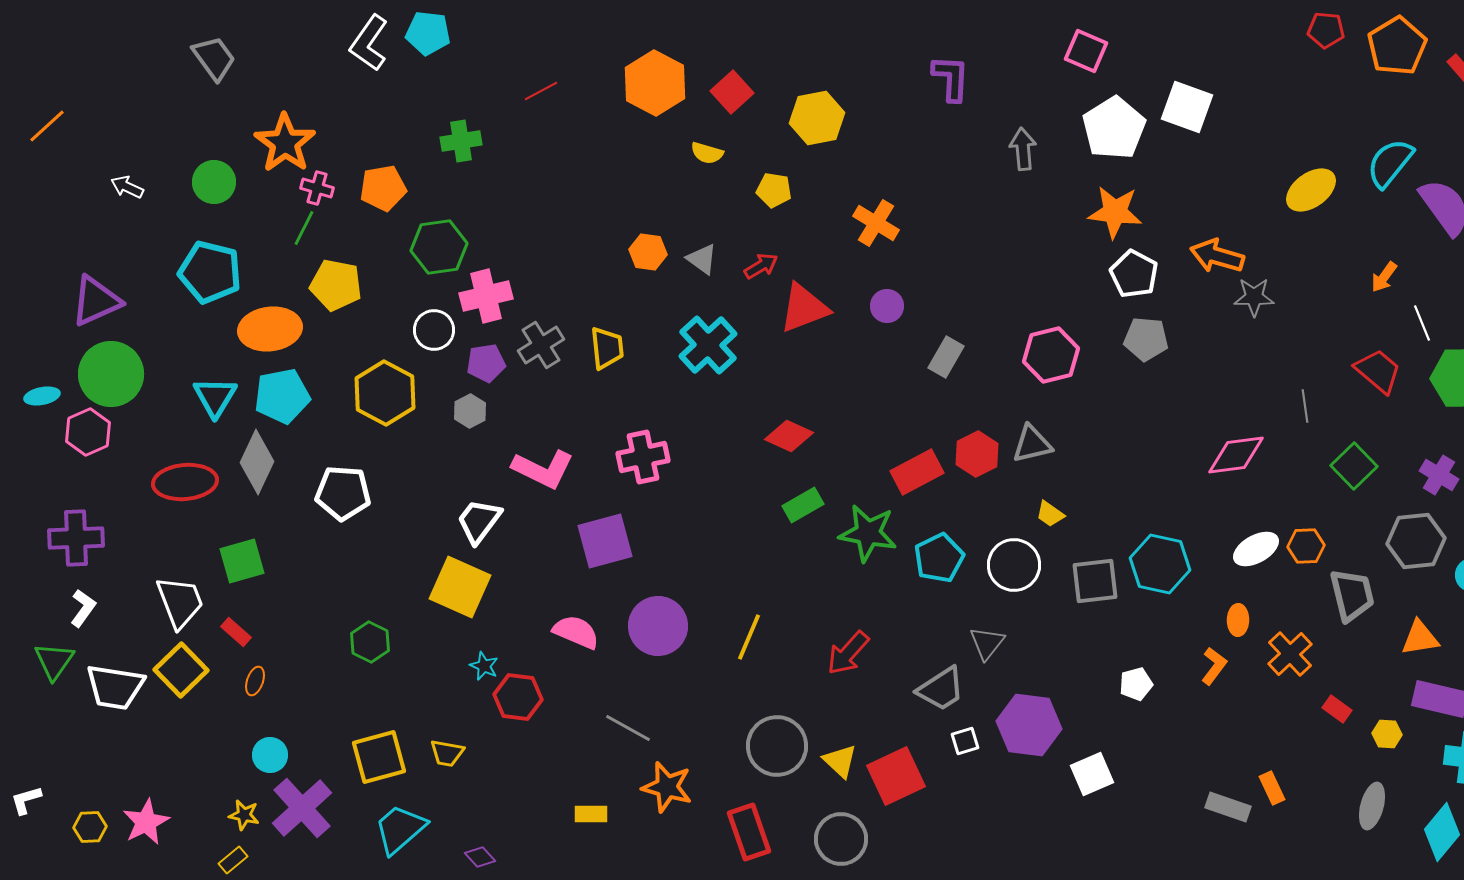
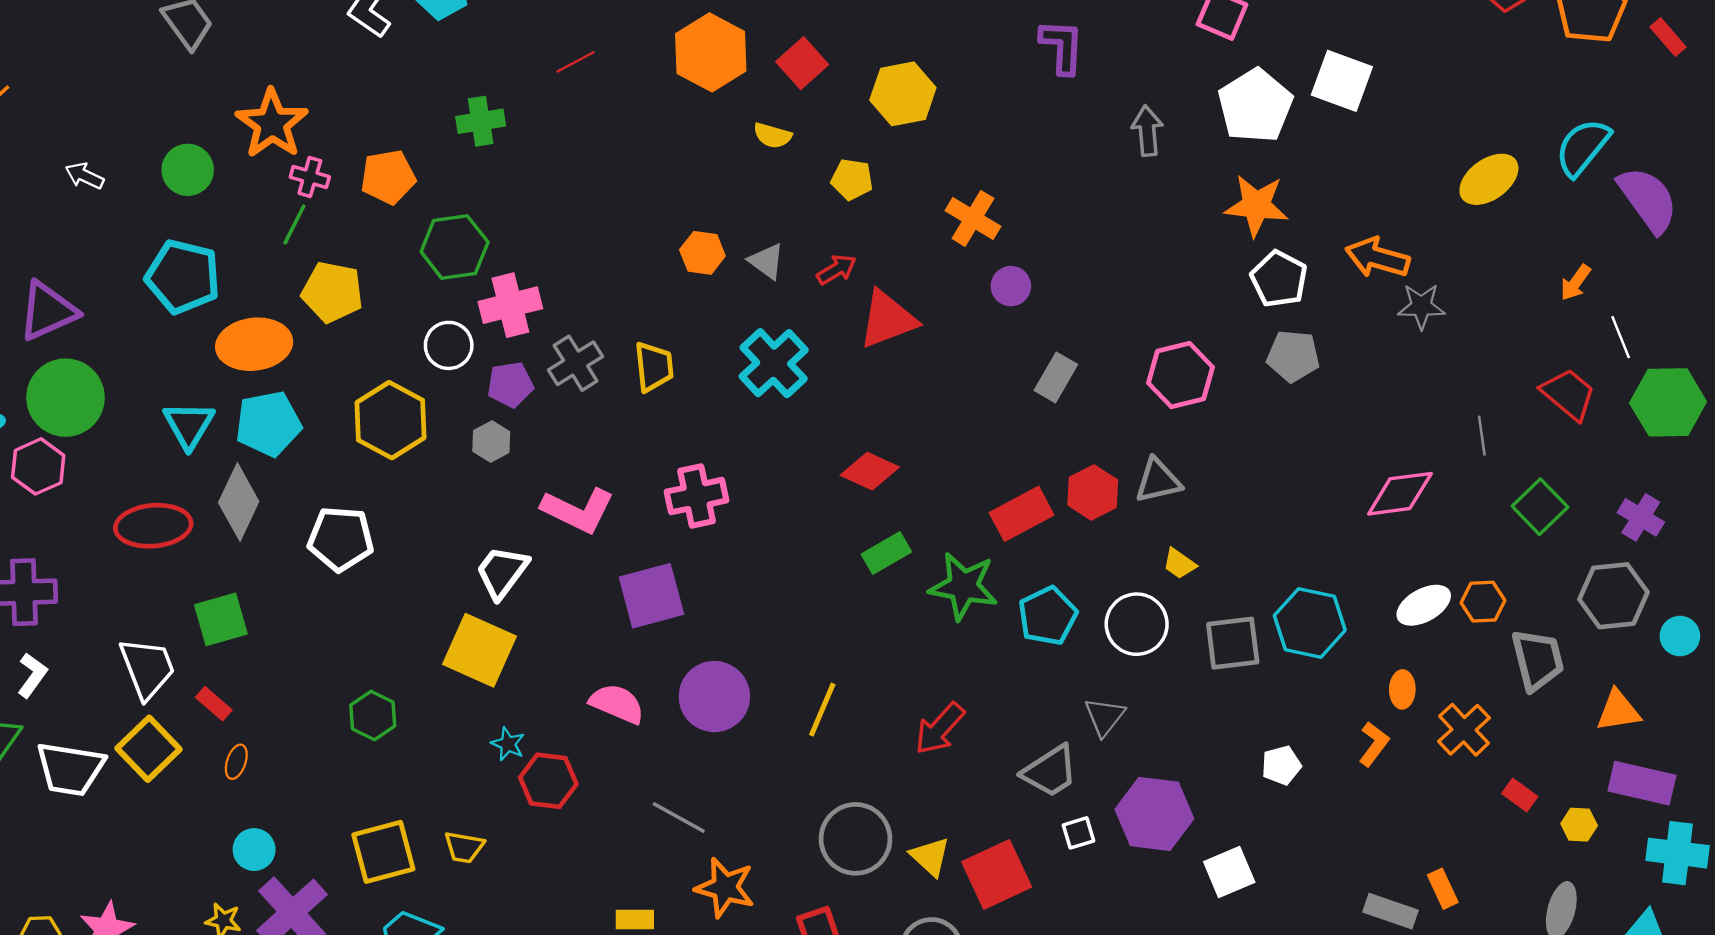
purple circle: (887, 306) -> (1011, 286), moved

